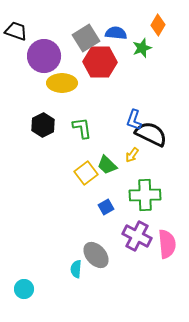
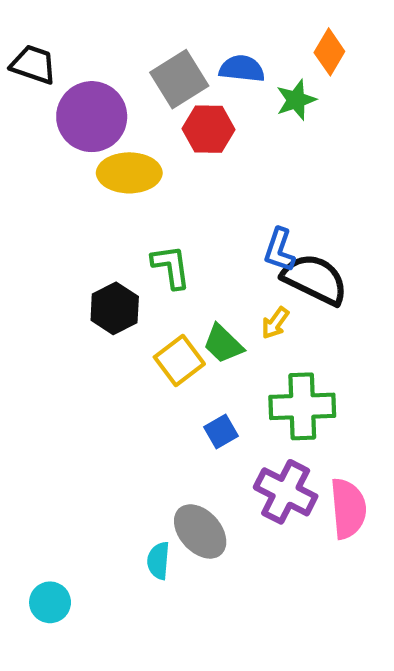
red hexagon: (100, 62) -> (208, 129), size x0.7
black hexagon: (43, 125) -> (115, 308), moved

